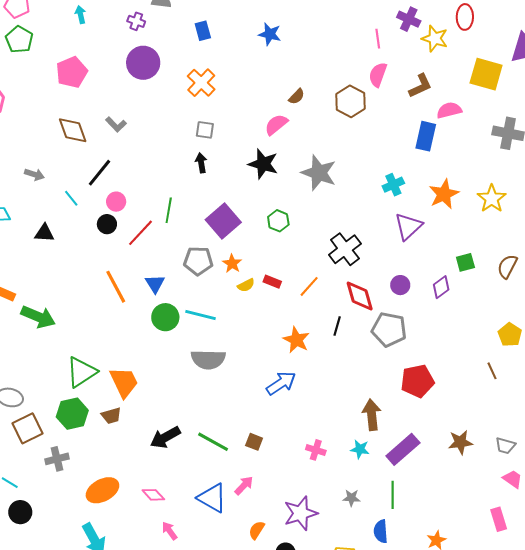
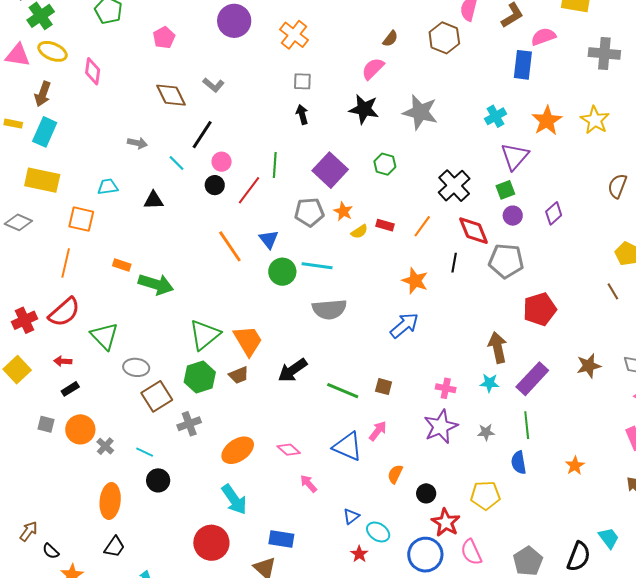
pink pentagon: (72, 72) -> (164, 38), size x0.7
green square: (465, 262) -> (505, 190), moved
black arrow: (165, 437) -> (293, 370), moved
purple star: (301, 513) -> (441, 427), moved

